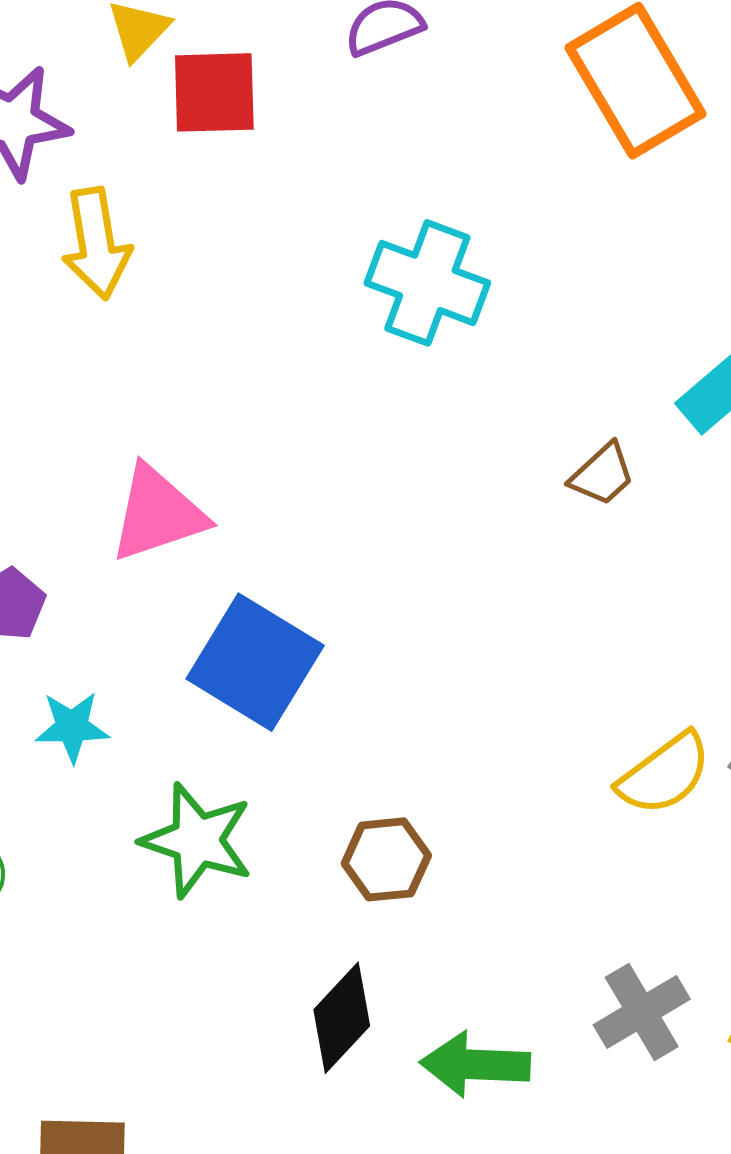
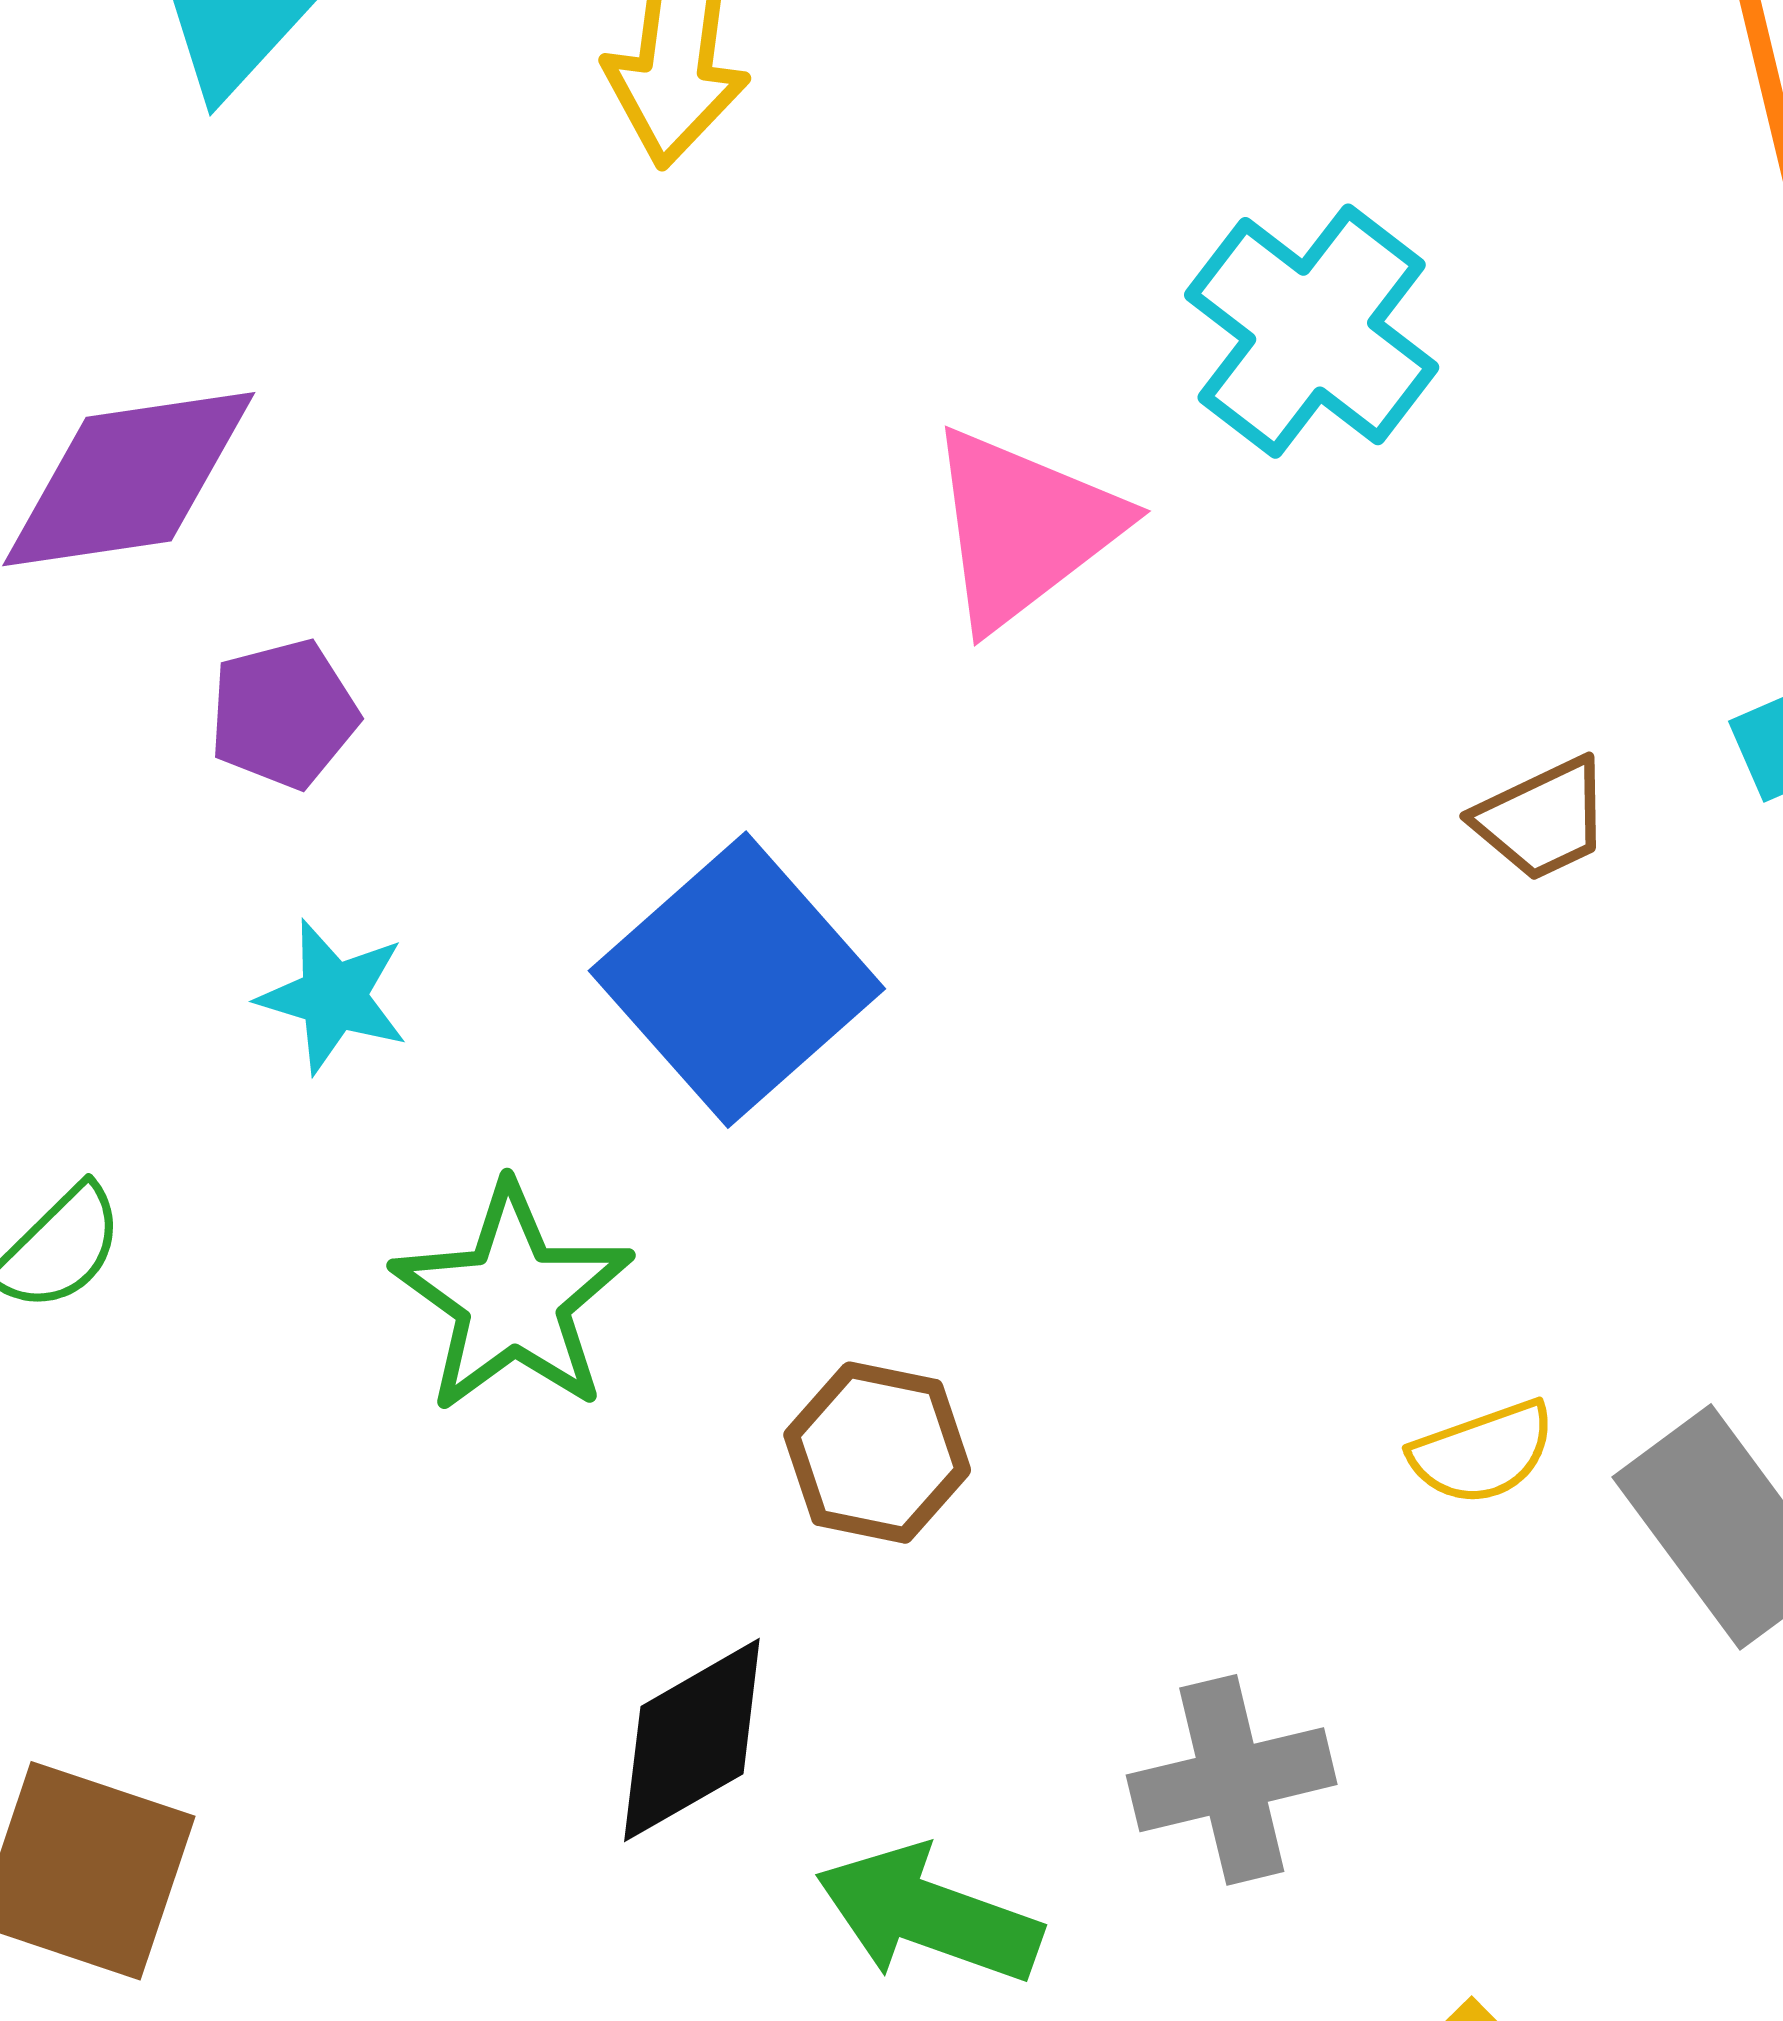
pink triangle: (158, 514) -> (1024, 528), moved, turned -36
yellow semicircle: (664, 774) -> (1483, 1453), size x0.7
gray cross: (642, 1012) -> (1232, 1780), moved

